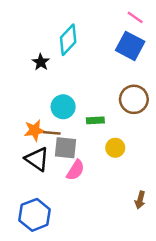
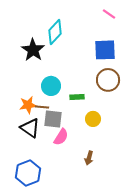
blue square: (130, 46) -> (105, 50), moved, turned -30
black star: (41, 62) -> (33, 50), size x1.6
brown arrow: (140, 200) -> (89, 158), moved

